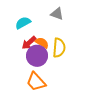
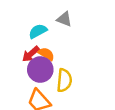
cyan semicircle: (23, 23) -> (38, 31), moved
yellow semicircle: (59, 48) -> (64, 80), moved

